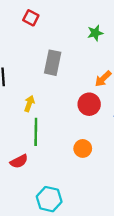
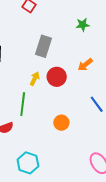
yellow arrow: (29, 104) -> (35, 79), moved
red circle: (89, 104) -> (57, 77), moved

